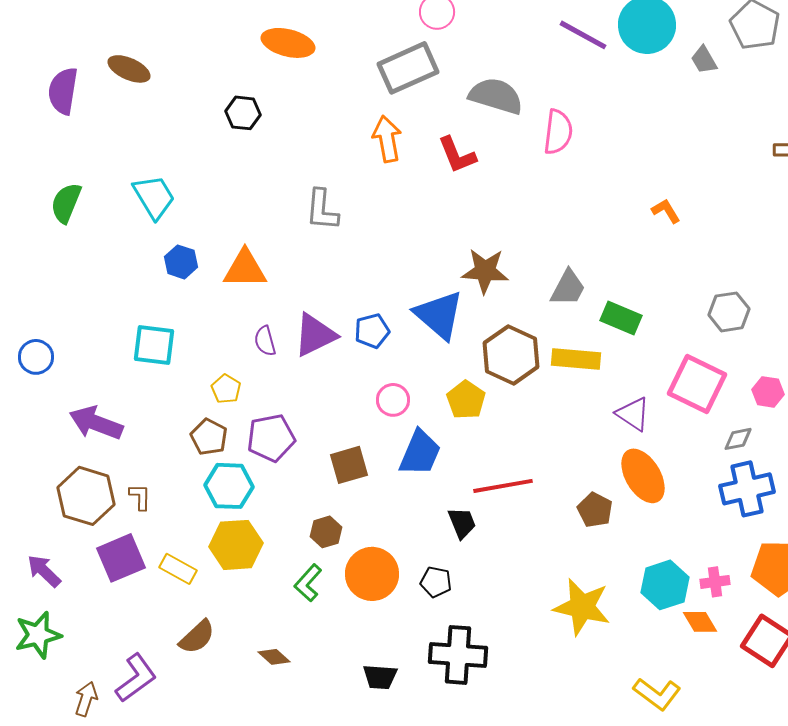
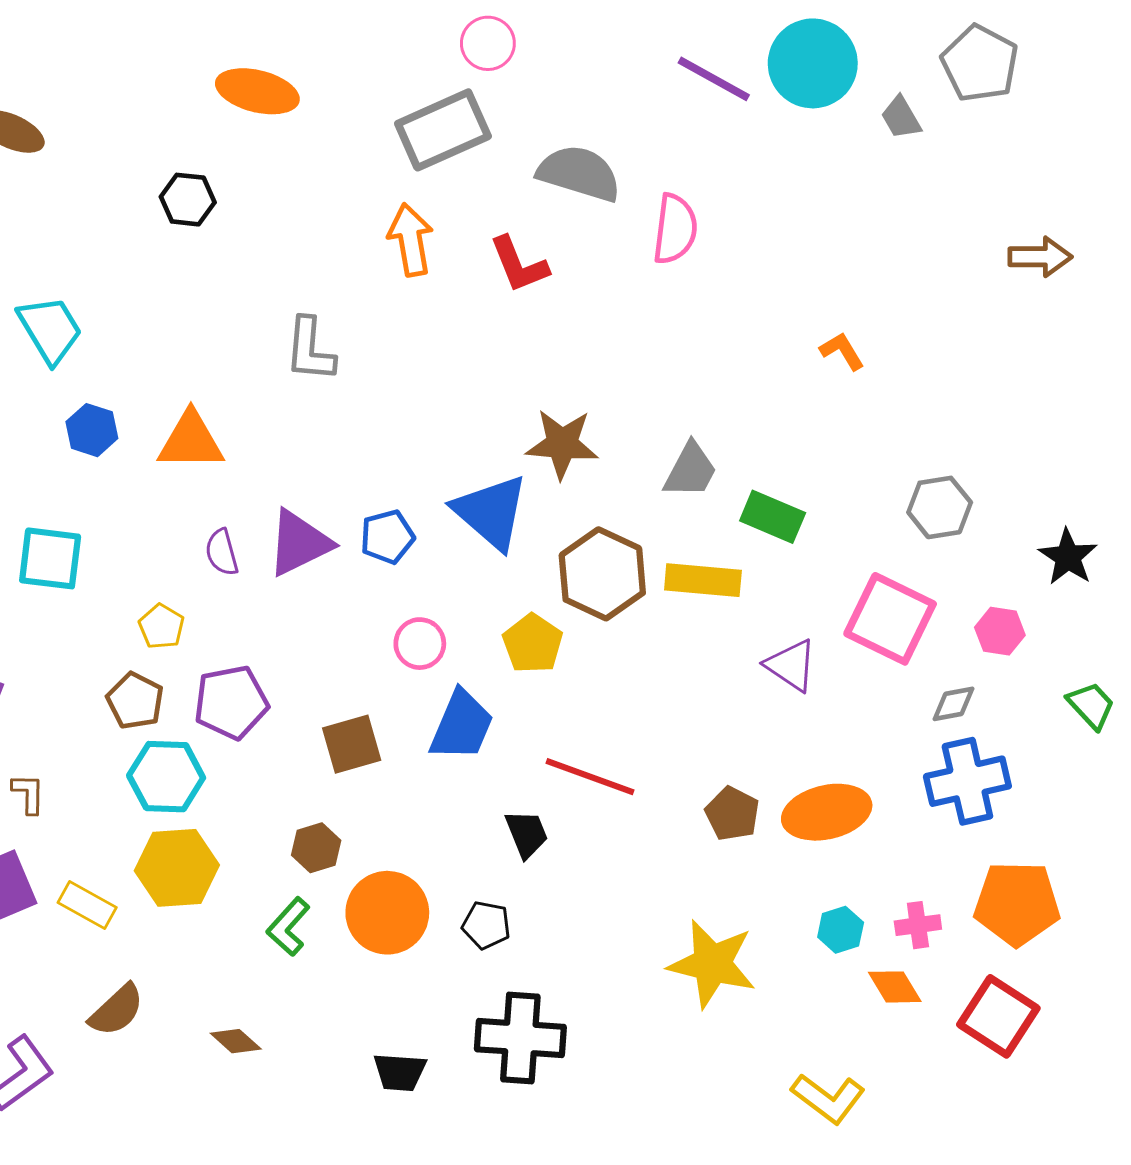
orange ellipse: (643, 476) -> (827, 812), moved, turned -72
red line: (503, 486) -> (590, 777), turned 30
cyan hexagon: (665, 585) -> (841, 930), size x0.6

